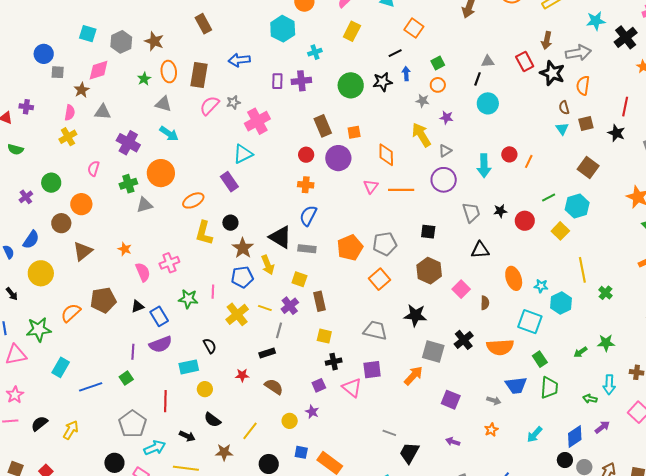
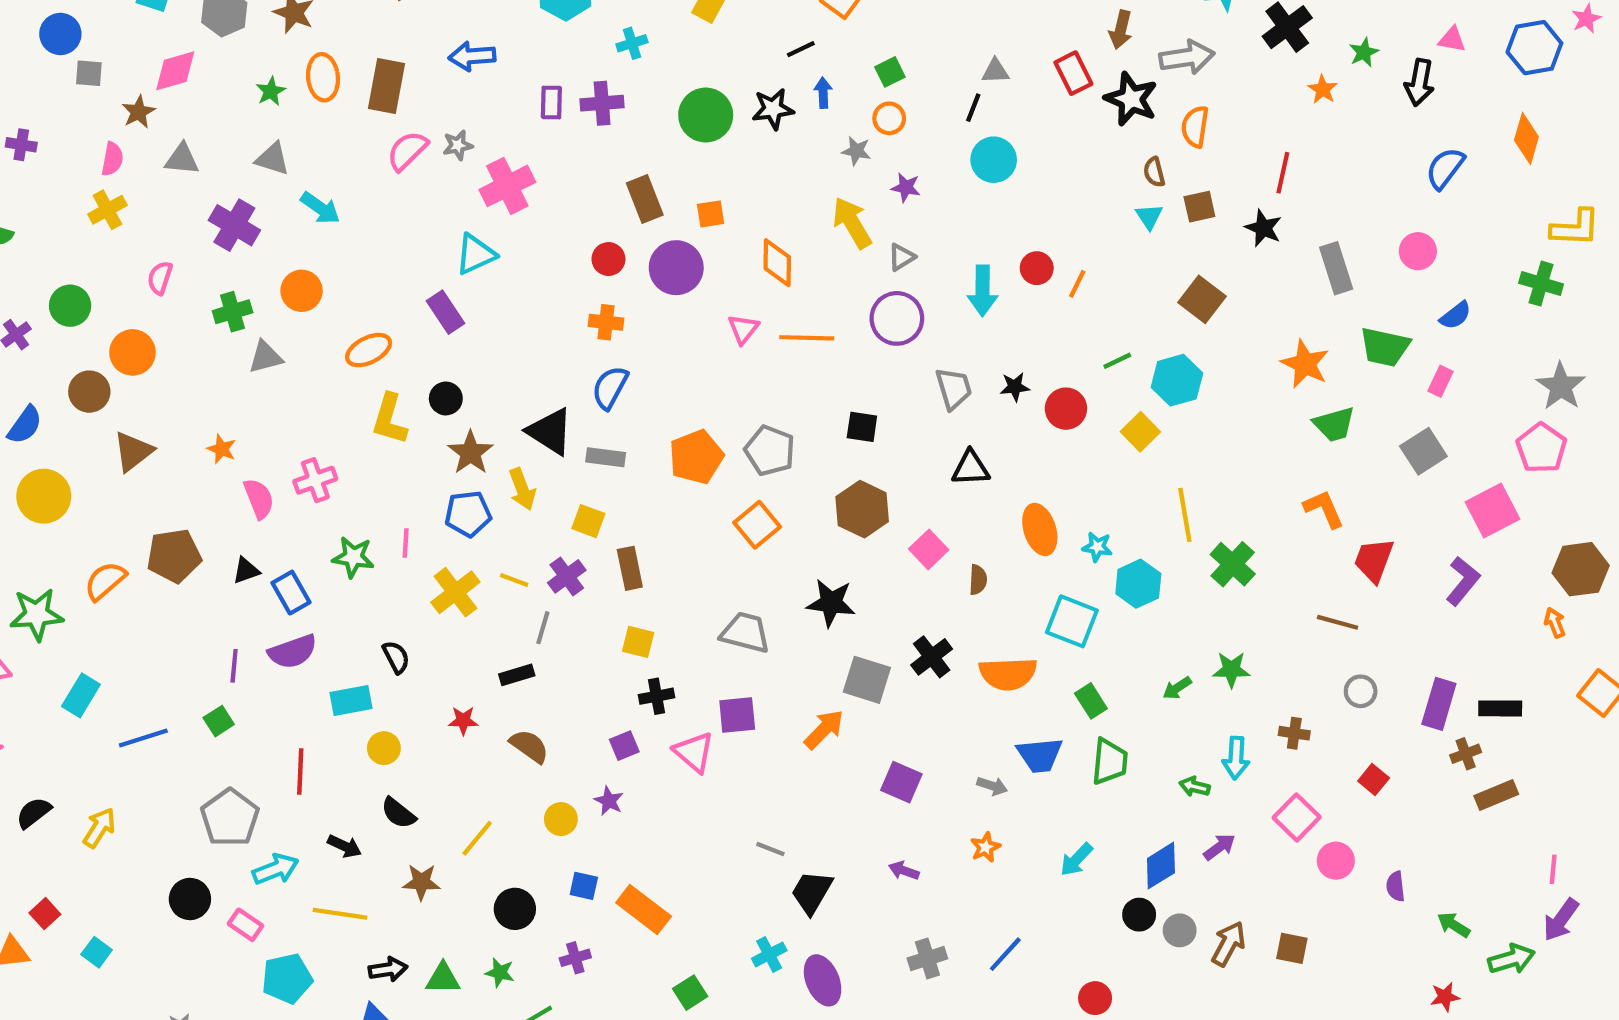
gray triangle: (163, 104) -> (273, 159), moved
orange circle: (161, 173) -> (302, 291), size x0.7
gray pentagon: (385, 244) -> (770, 451), turned 30
green cross: (606, 293) -> (1233, 564), size x1.5

